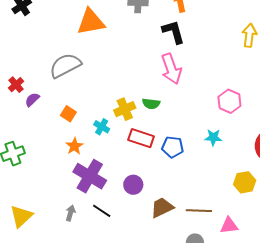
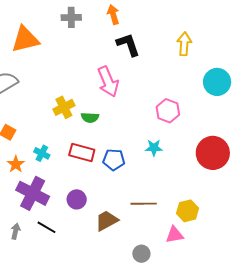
black L-shape: (173, 32) -> (128, 45), moved
yellow cross: (125, 109) -> (64, 107), moved
cyan cross: (102, 127) -> (42, 153), moved
yellow hexagon: (245, 182) -> (188, 211), moved
brown line: (199, 211) -> (144, 204), moved

